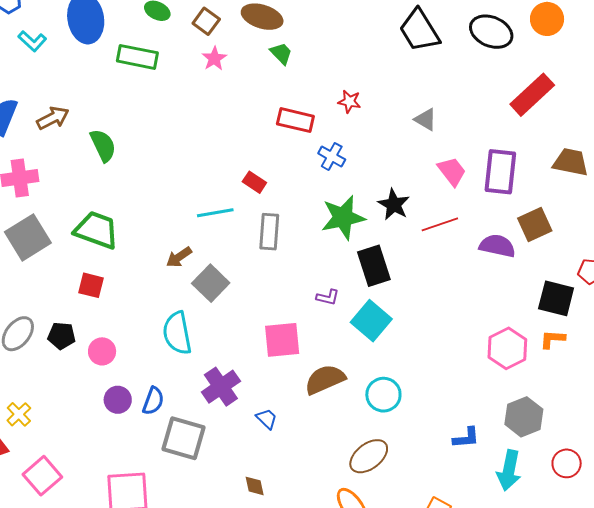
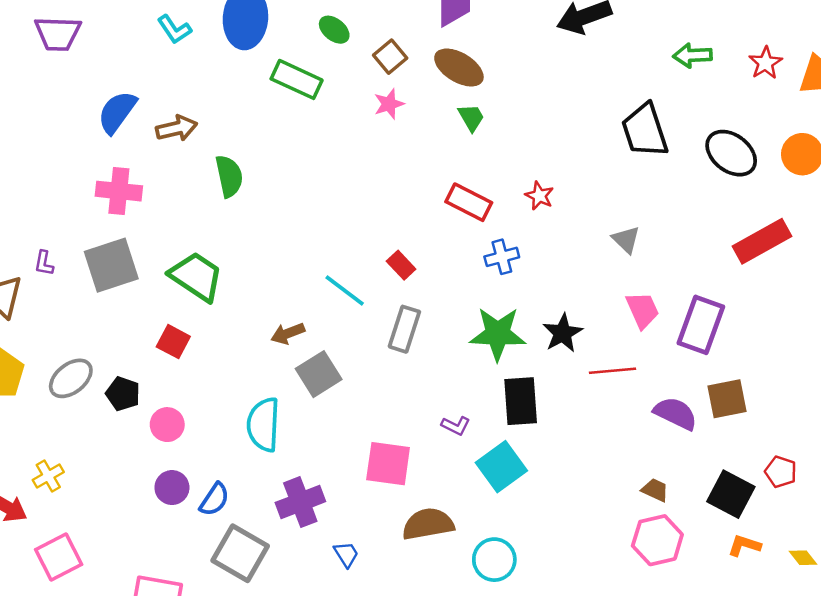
blue cross: (332, 156) -> (502, 257), turned 32
brown trapezoid: (571, 162) -> (655, 490), moved, size x0.6
cyan line: (215, 213) -> (345, 291), turned 33
orange L-shape: (553, 339) -> (744, 545), moved

